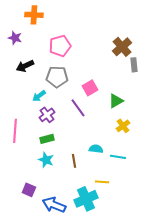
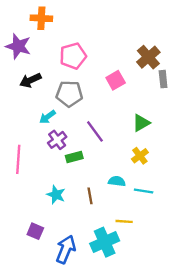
purple star: (15, 38) -> (18, 46), size x1.5
pink square: (90, 88) -> (116, 80), moved
yellow cross: (123, 126) -> (140, 156), moved
green rectangle: (47, 139) -> (74, 157), moved
blue arrow: (54, 205) -> (66, 249), turned 90

